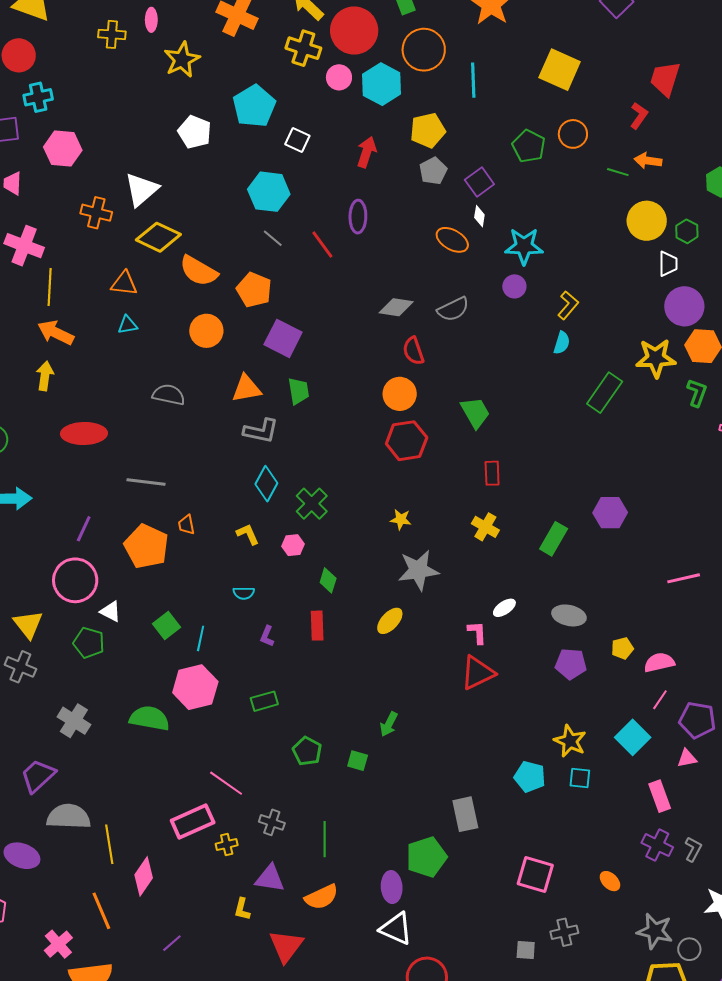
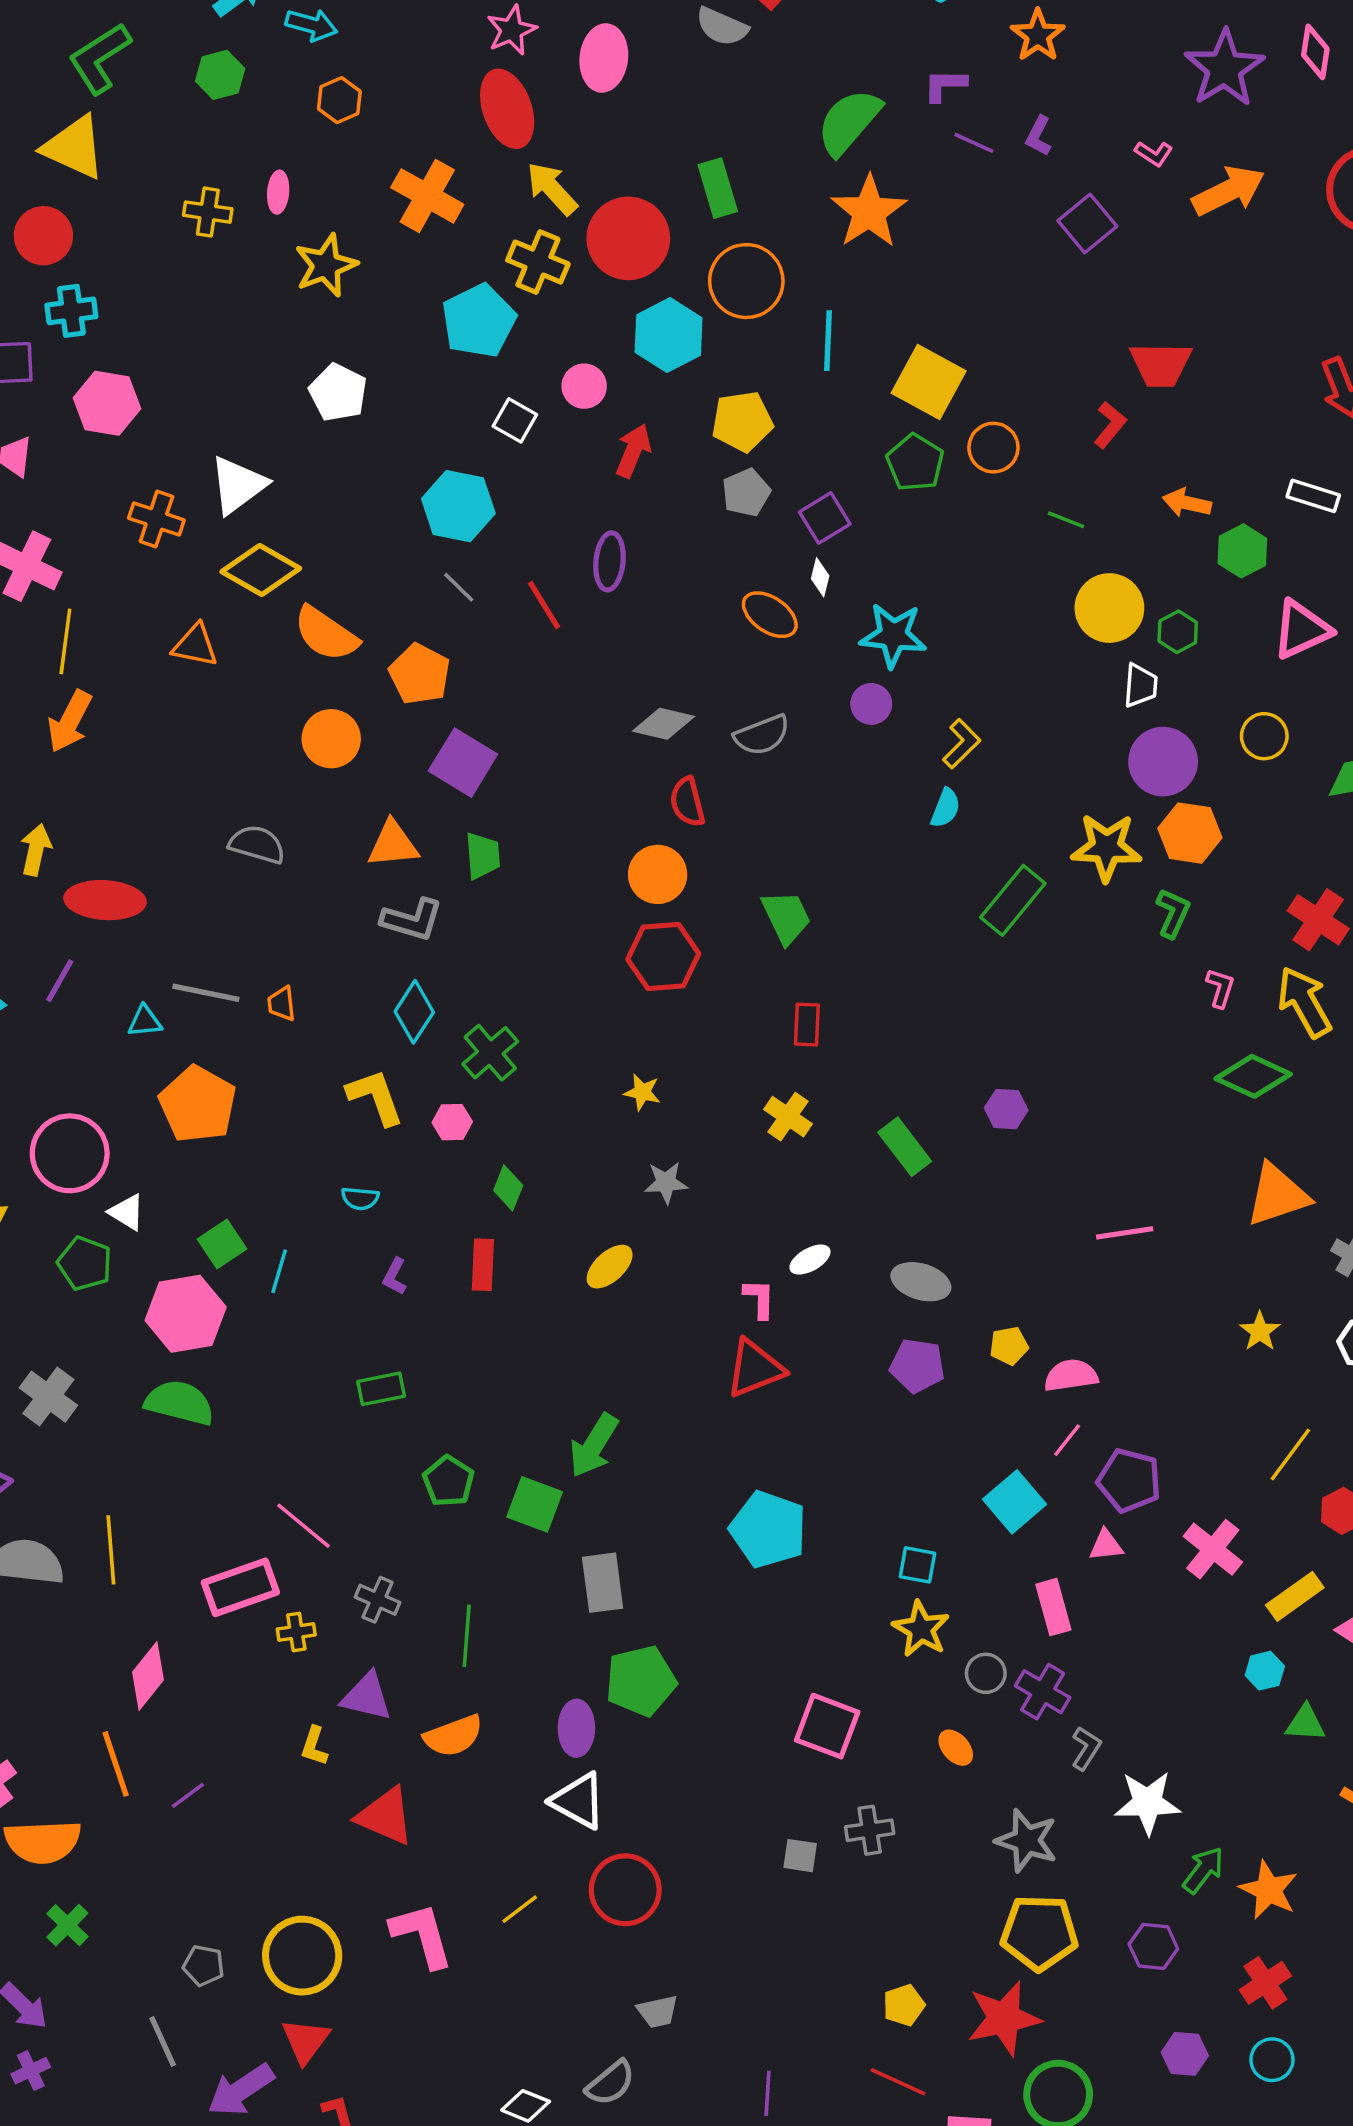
yellow square: (560, 70) -> (929, 382), moved
pink circle: (339, 77) -> (584, 386), moved
red trapezoid: (665, 79) -> (1161, 364), turned -111
cyan pentagon: (254, 106) -> (479, 321), moved
orange arrow: (648, 161) -> (1187, 503), moved
cyan triangle: (128, 325) -> (145, 1021), moved
orange arrow: (56, 333) -> (70, 721), turned -93
yellow arrow: (45, 376) -> (36, 850), moved
purple hexagon: (610, 513) -> (1006, 1109), size x0.7
orange trapezoid: (186, 525) -> (282, 1004), moved
purple line: (84, 529) -> (60, 981), moved
yellow L-shape: (248, 534) -> (375, 1097), size x1.5
green rectangle: (554, 539) -> (905, 1147), turned -72
gray star: (418, 570) -> (666, 1183), size x0.6
pink hexagon: (195, 687) -> (186, 1314), moved
green arrow: (389, 724) -> (594, 1446), size x1.5
yellow star: (570, 741) -> (921, 1629), moved
green square: (358, 761) -> (535, 1504), size x1.5
cyan pentagon: (530, 777) -> (768, 1529), moved, size x1.4
gray rectangle: (465, 814) -> (603, 1583), moved
yellow line: (109, 844) -> (111, 1550), moved
gray L-shape: (693, 849) -> (1086, 1748), moved
orange line: (101, 911) -> (116, 1764), moved
red triangle: (286, 946) -> (385, 1816), turned -48
gray circle: (689, 949) -> (986, 1673), moved

